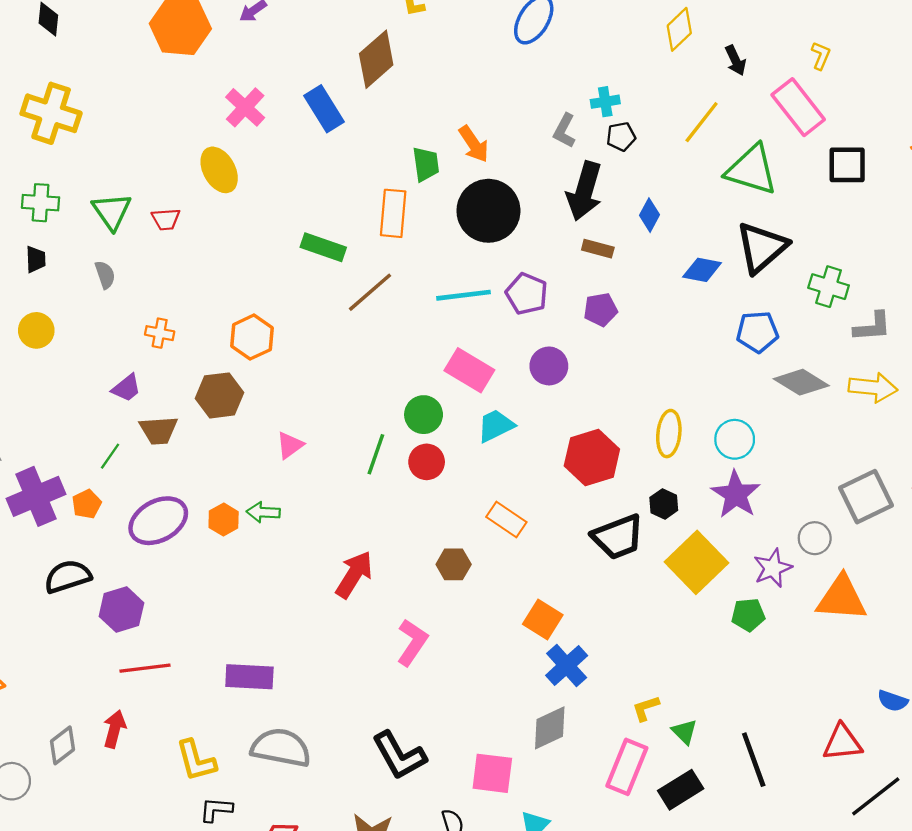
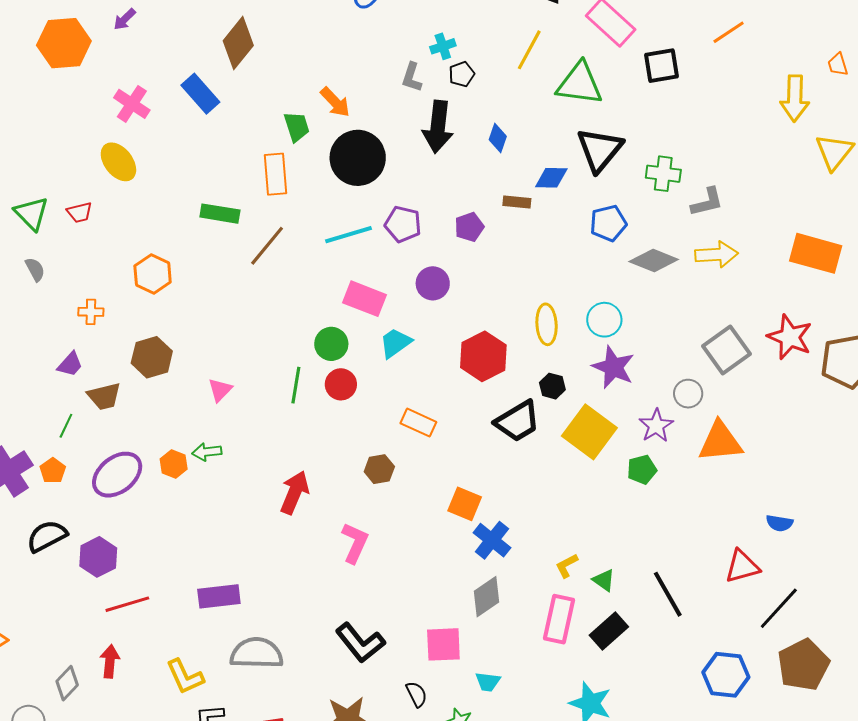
brown rectangle: (598, 249) -> (517, 202), moved
orange hexagon: (252, 337) -> (153, 274), moved

